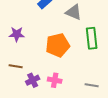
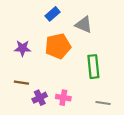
green rectangle: (92, 38) -> (93, 67), moved
orange pentagon: (58, 45) -> (58, 46), moved

